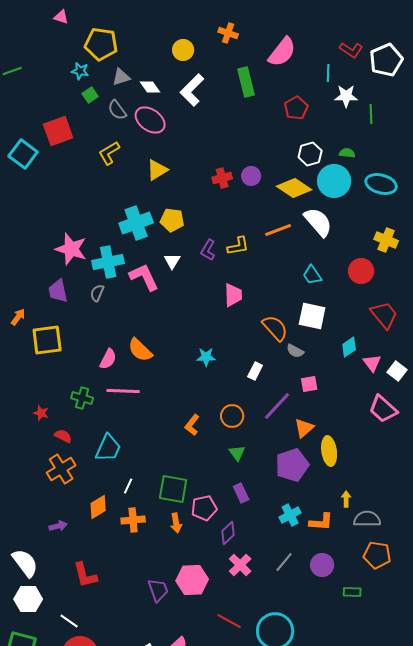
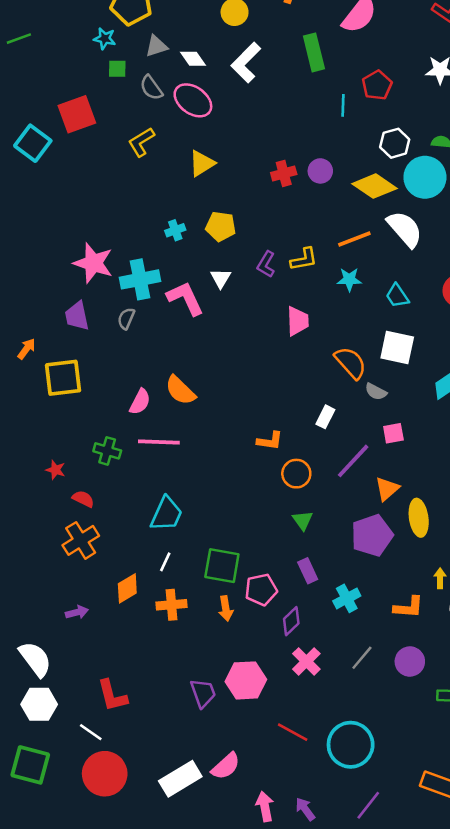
cyan line: (328, 73) -> (343, 105), moved
green square: (90, 95) -> (117, 69), turned 35
cyan cross: (136, 223) -> (175, 230), size x0.5
cyan star: (206, 357) -> (349, 279), moved
orange L-shape: (192, 425) -> (270, 441), moved, turned -120
cyan trapezoid: (108, 448) -> (166, 514), moved
cyan cross: (290, 515) -> (347, 598), moved
red L-shape: (85, 575) -> (112, 696), moved

